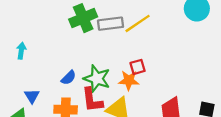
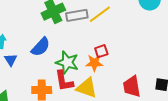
blue semicircle: (69, 78) -> (41, 47), moved, size x1.5
blue triangle: (32, 96) -> (11, 60), moved

